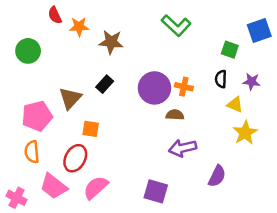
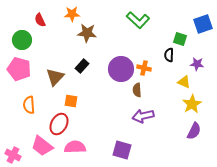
red semicircle: (55, 15) -> (40, 20), moved
orange star: (79, 27) -> (72, 14), moved
black semicircle: (221, 79) -> (169, 55), moved
brown semicircle: (175, 115) -> (137, 90), turned -96
pink pentagon: (37, 116) -> (19, 69), moved, turned 30
orange semicircle: (32, 152) -> (29, 105), moved
purple semicircle: (217, 176) -> (194, 131), moved
pink semicircle: (96, 188) -> (75, 147), turned 40

